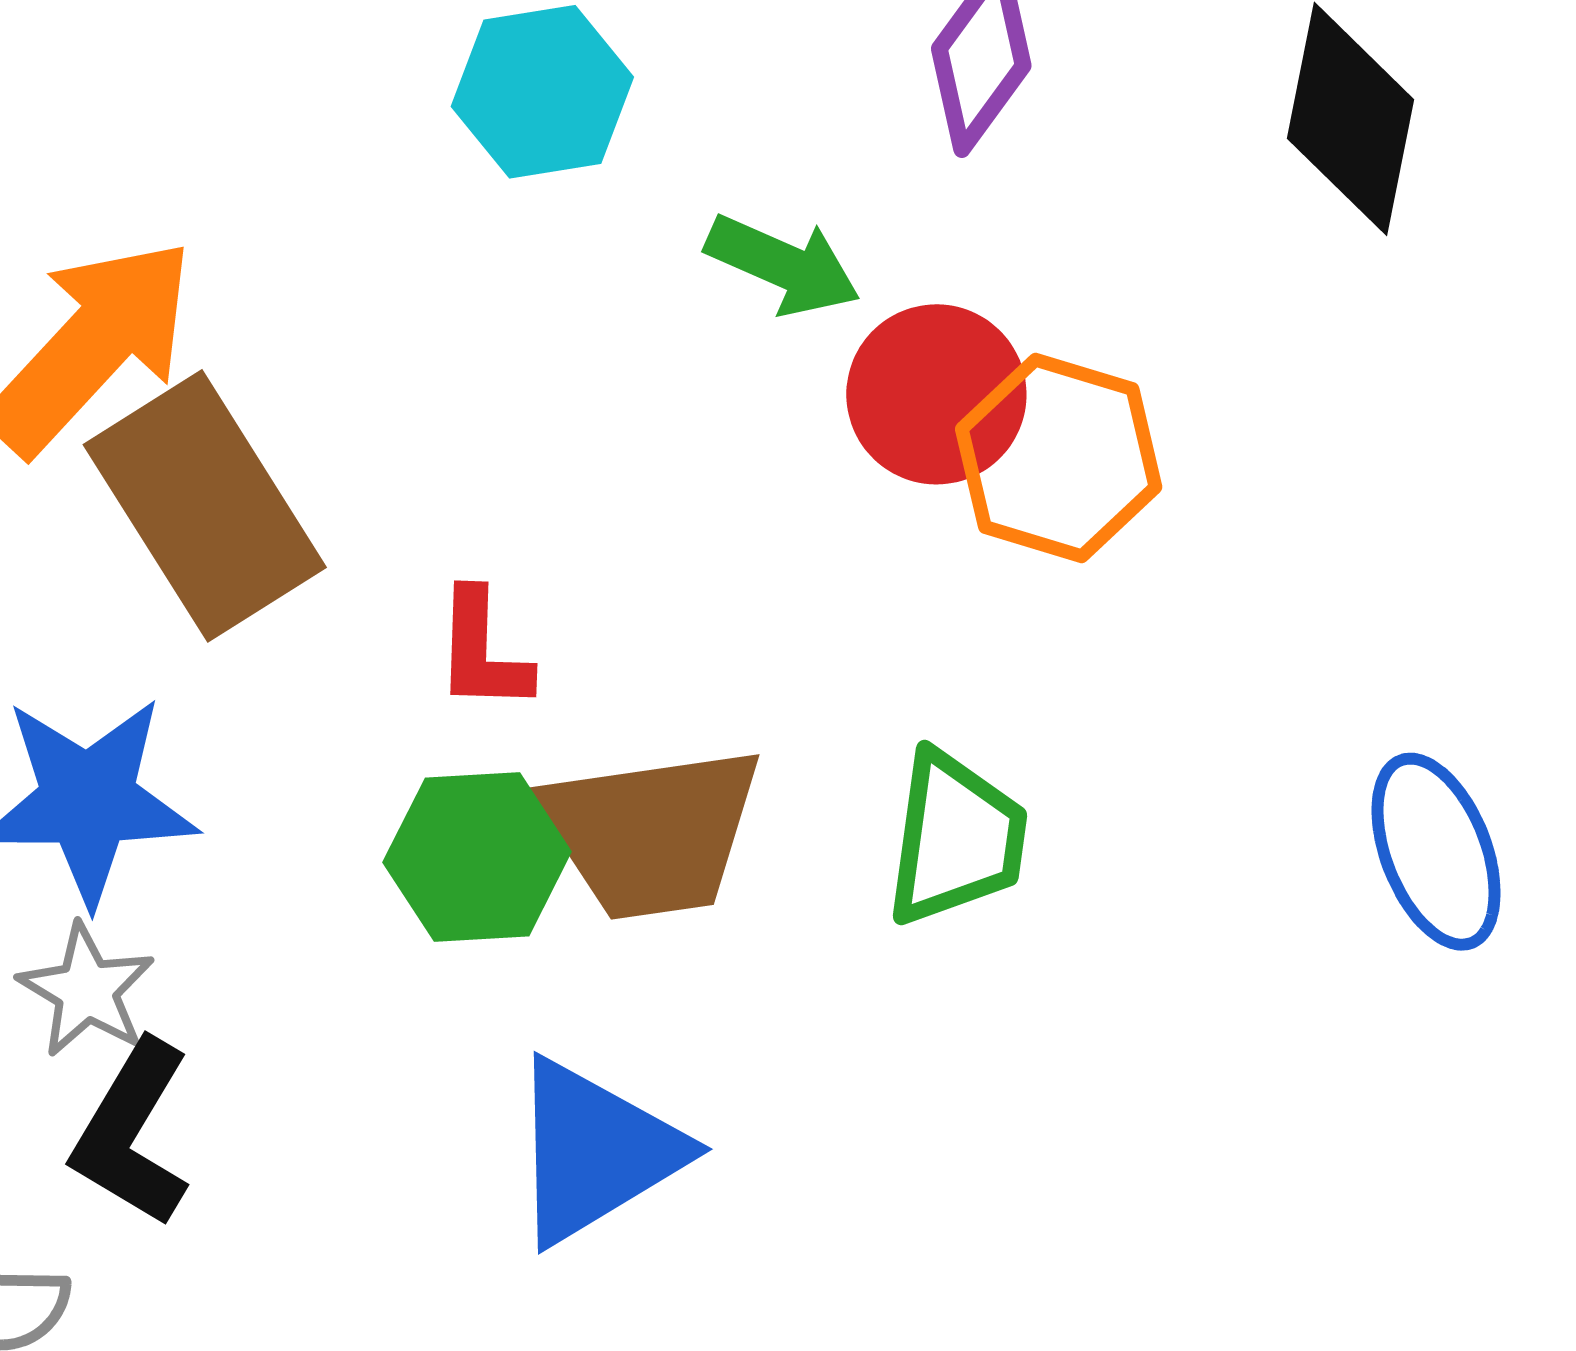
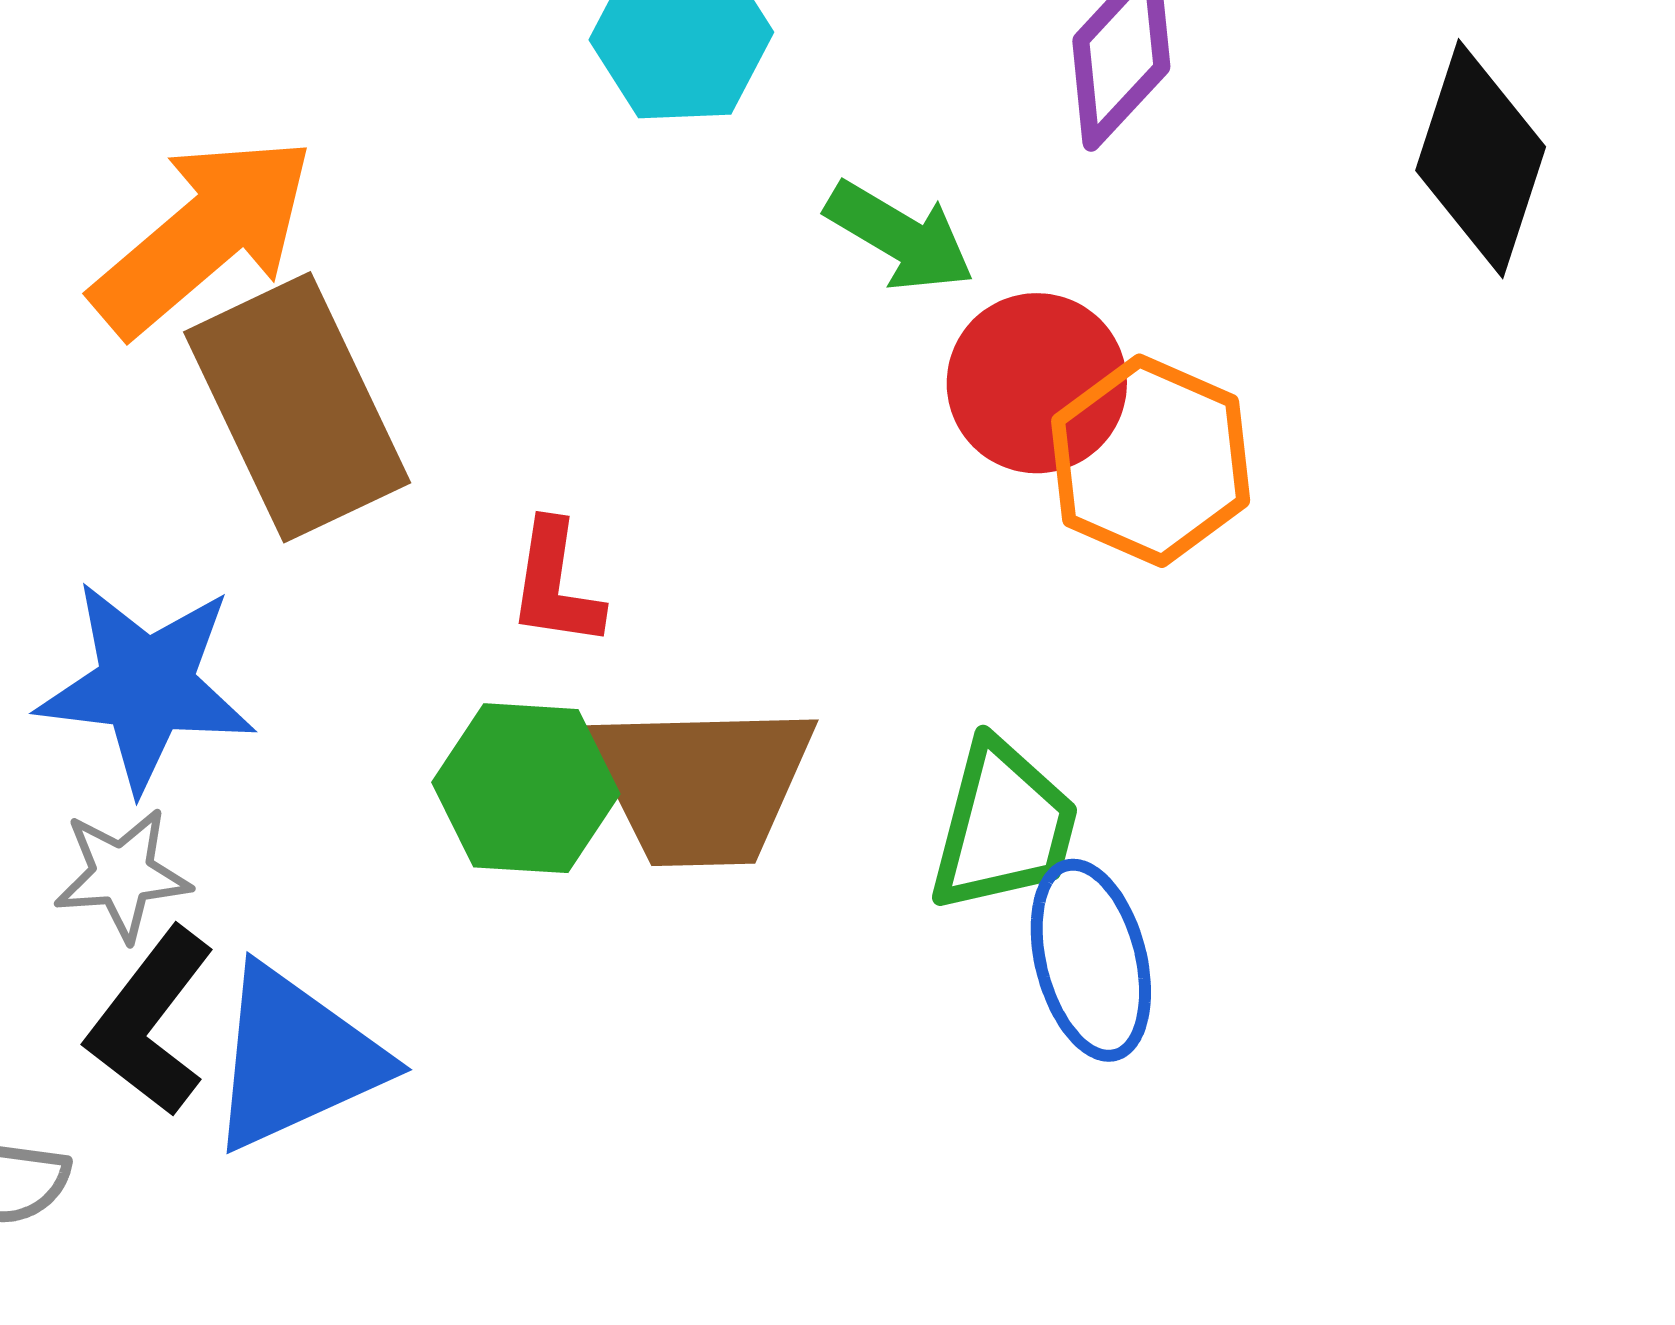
blue ellipse: (1436, 852) -> (1091, 960), moved
gray star: (87, 990) -> (122, 874), turned 30
blue triangle: (595, 1152) -> (295, 1058), moved

